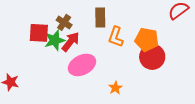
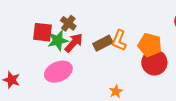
brown rectangle: (100, 17) -> (103, 43), moved, turned 60
pink ellipse: (82, 65) -> (58, 72), moved

